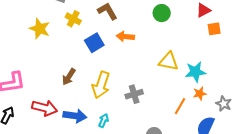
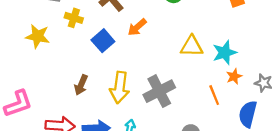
orange arrow: (125, 37) -> (137, 27), turned -36
gray cross: (134, 94) -> (159, 91), size x1.5
orange line: (180, 106) -> (214, 95), turned -42

